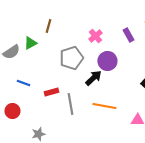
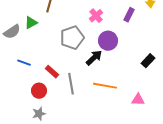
purple rectangle: (128, 35) -> (129, 15), turned 56
red rectangle: (51, 92) -> (52, 72), turned 56
red circle: (12, 111) -> (39, 91), moved

